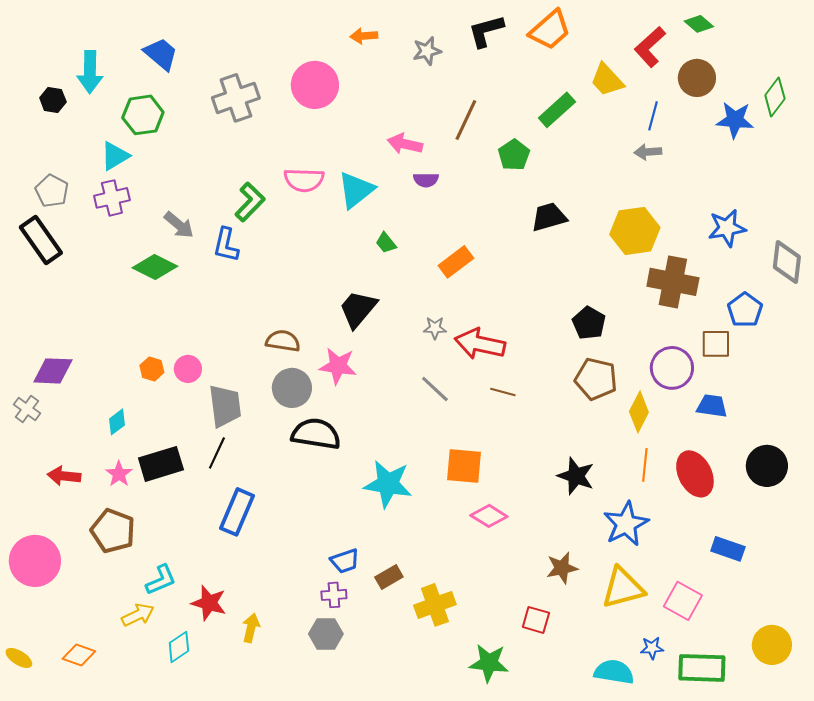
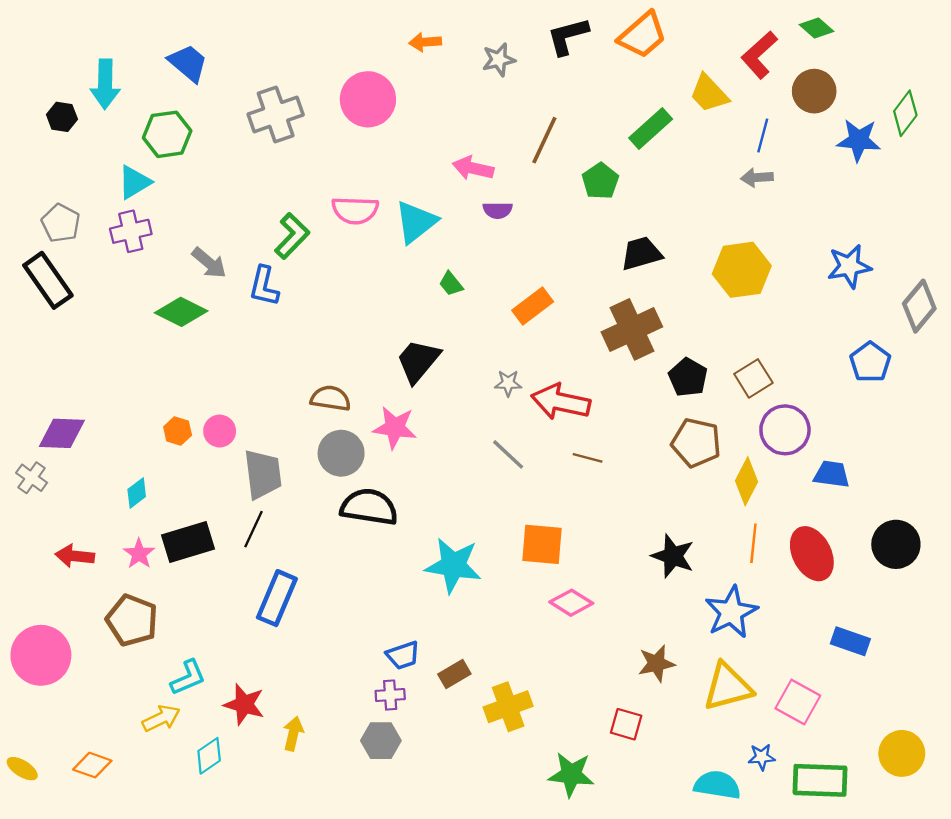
gray diamond: (787, 262) -> (919, 306), turned 33
brown cross: (673, 282) -> (632, 329), moved, turned -36
brown square: (716, 344) -> (753, 378), moved, turned -32

